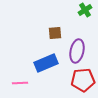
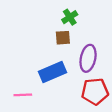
green cross: (85, 10) -> (70, 17), moved

